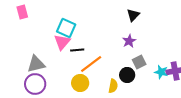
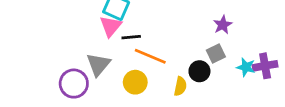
purple star: (129, 41) -> (223, 25), moved
gray triangle: (36, 64) -> (98, 64), moved, turned -36
orange line: (91, 64) -> (150, 56), turned 60

